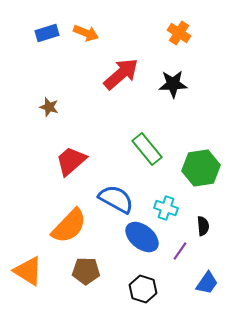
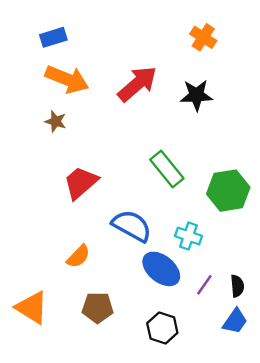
orange arrow: (86, 33) -> (67, 79), moved, size x1.5
orange semicircle: (69, 226) -> (78, 256), size x0.6
black semicircle: (203, 226) -> (237, 286), moved

